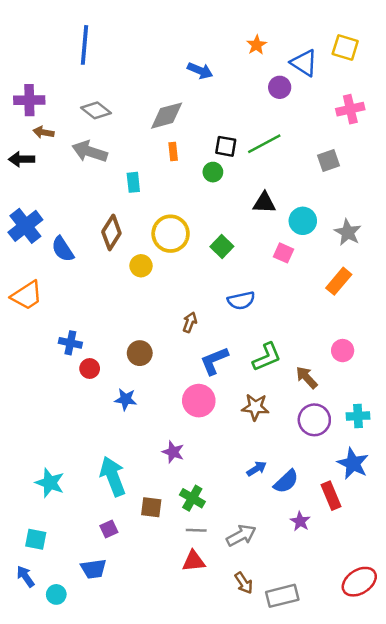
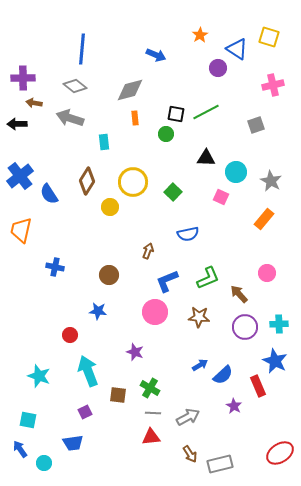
blue line: (85, 45) -> (82, 49), moved
orange trapezoid: (27, 295) -> (21, 230), turned 136
red circle: (90, 368) -> (70, 335), moved

